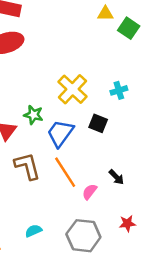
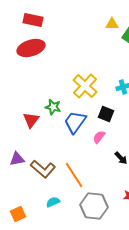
brown L-shape: (27, 166) -> (43, 169), moved, turned 145
orange line: (65, 172) -> (74, 175), moved
pink semicircle: (90, 192) -> (99, 137), moved

